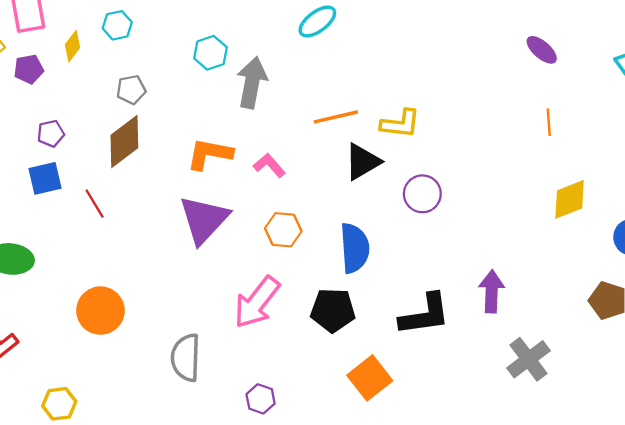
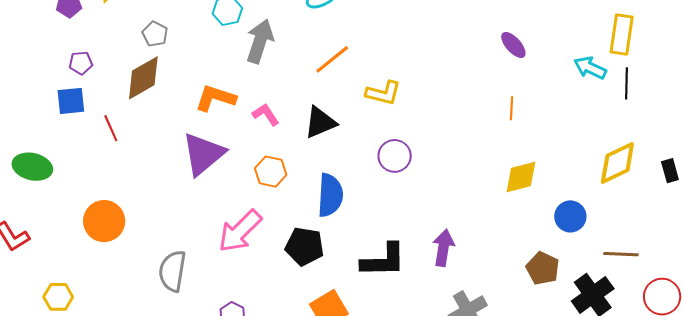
gray pentagon: (131, 90) -> (155, 34), turned 30
orange line: (336, 117) -> (332, 59), moved, turned -33
black triangle: (362, 162) -> (320, 122), moved

